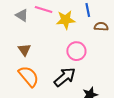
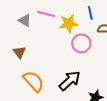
brown triangle: (24, 50) -> (19, 52), moved
pink circle: (76, 51) -> (81, 43), moved

